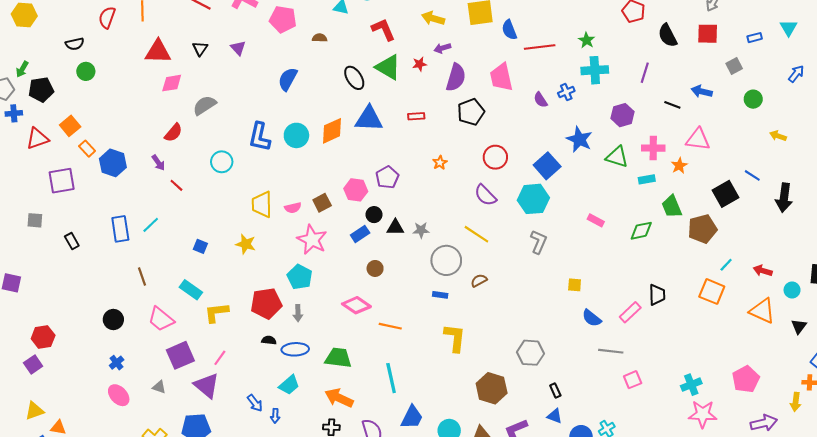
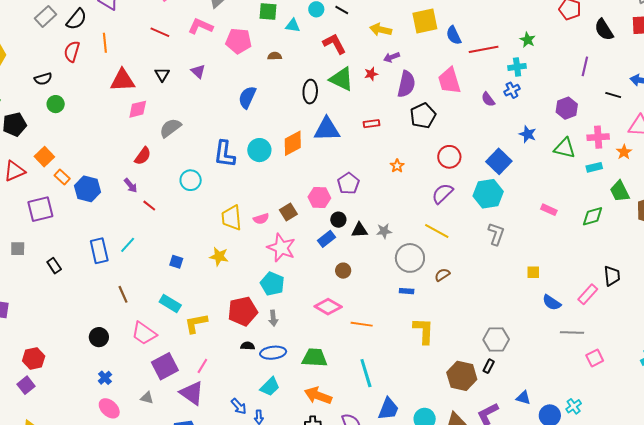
cyan cross: (595, 70) -> (517, 67), moved, size x0.7
black ellipse: (354, 78) -> (310, 92), turned 40
blue star: (579, 139) -> (528, 134), size x0.7
purple semicircle: (485, 195) -> (442, 194), turned 95
black rectangle: (555, 390) -> (489, 366), moved, turned 56

